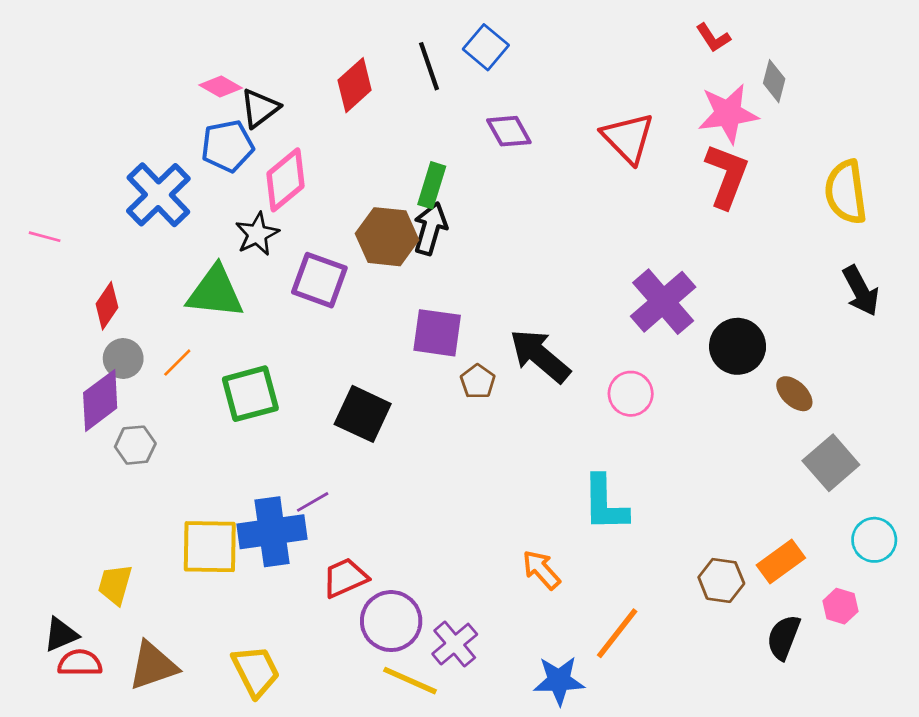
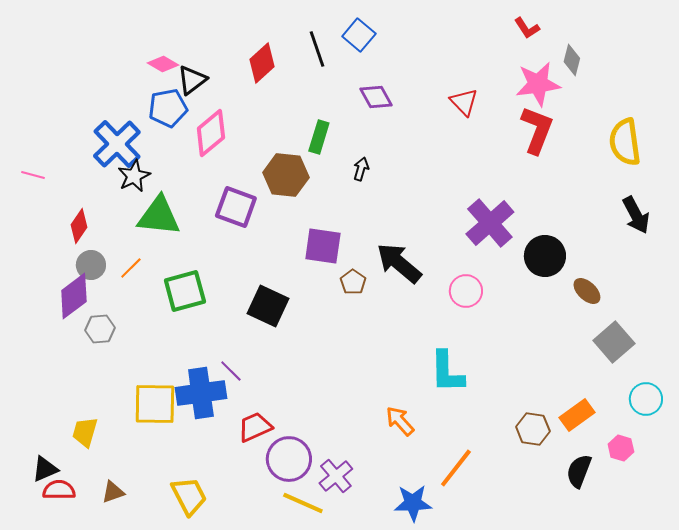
red triangle: (628, 138) -> (464, 102), size x0.7
black arrow: (430, 229) -> (361, 169), moved, size x0.6
black star: (257, 234) -> (134, 176), moved
purple line: (313, 502) -> (231, 371), turned 75
brown triangle: (153, 666) -> (113, 492), size x0.6

